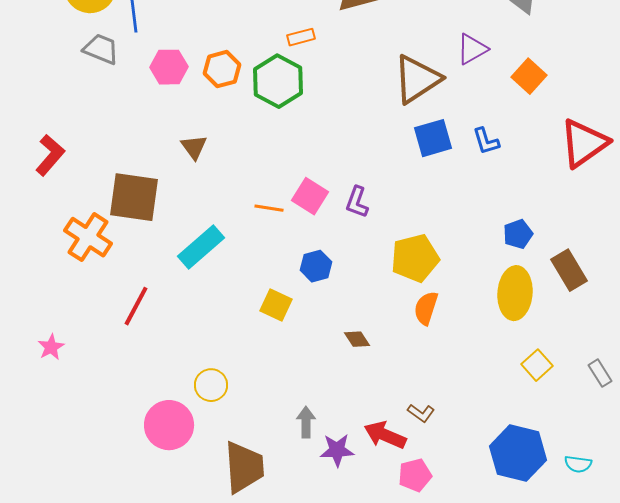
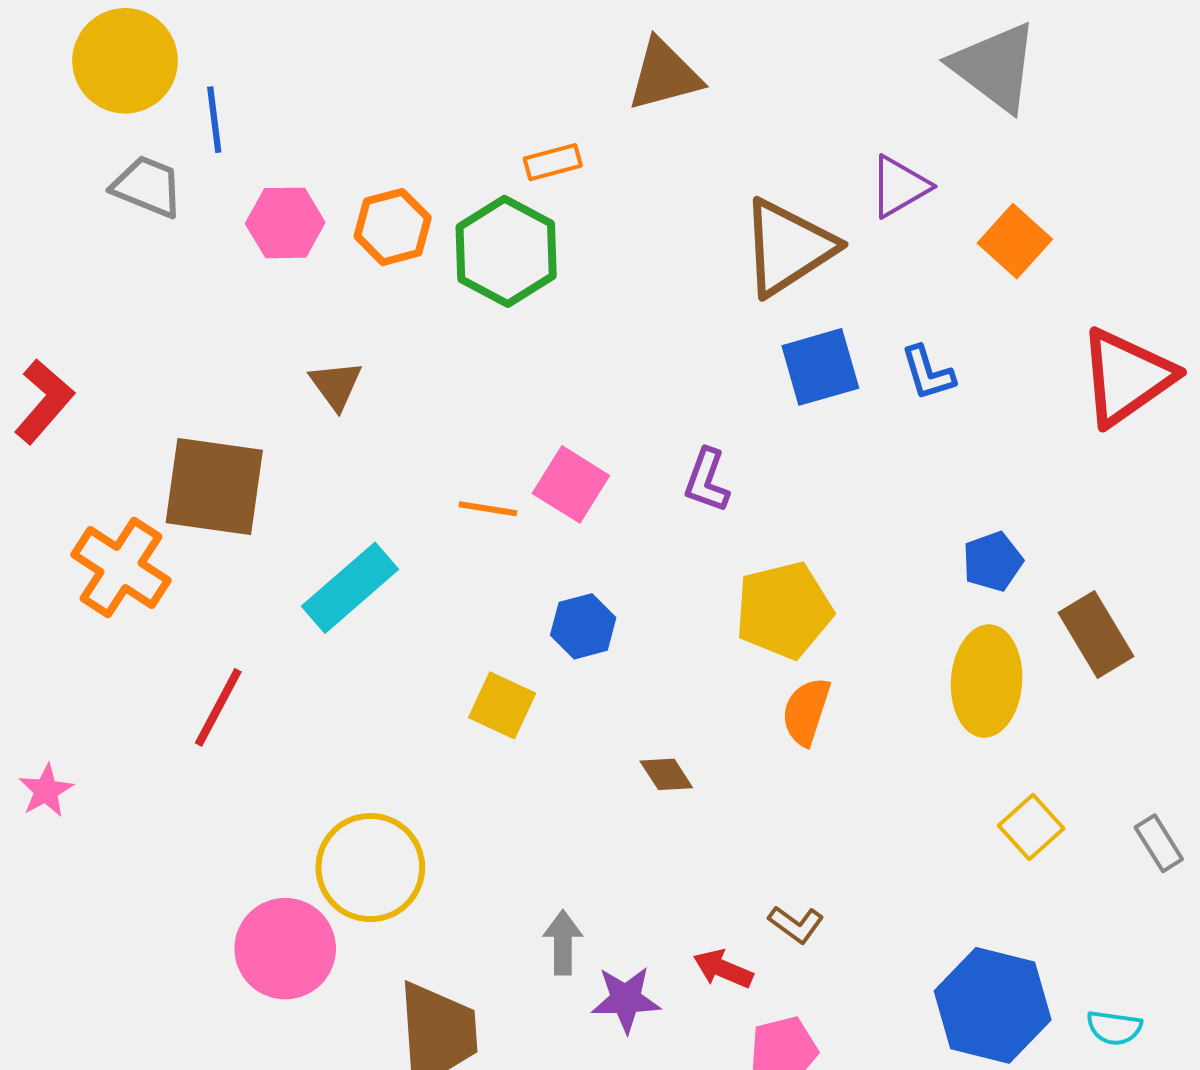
purple L-shape: (357, 202) -> (707, 480), moved
yellow circle: (211, 385) -> (370, 868), size x1.6
red arrow: (385, 435) -> (723, 969), size x0.7

